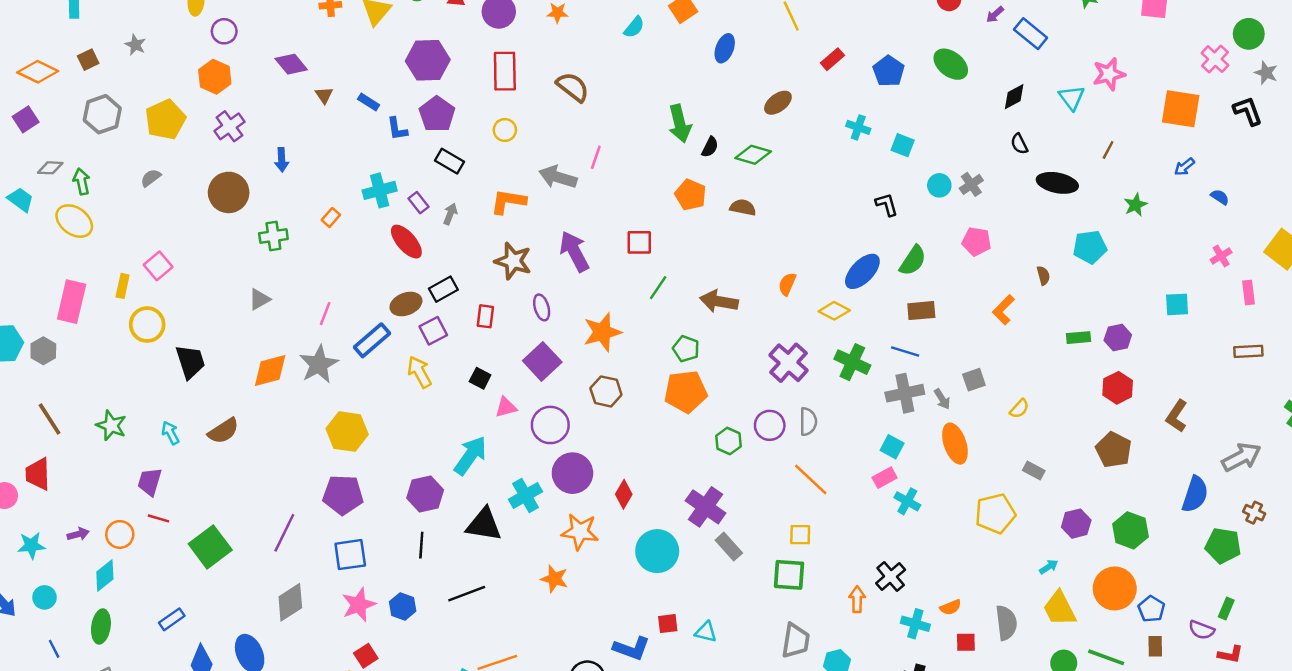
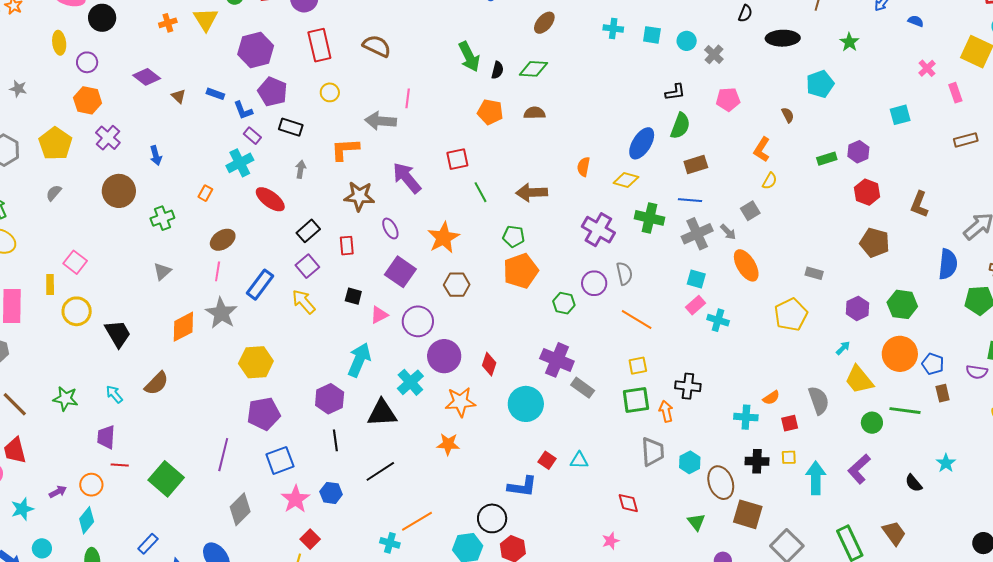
black semicircle: (1019, 144) -> (745, 13), turned -120
cyan circle: (939, 185) -> (687, 41), moved
purple rectangle: (419, 203) -> (252, 136), moved
black L-shape: (887, 205) -> (675, 92), moved, turned 110
green line: (658, 288) -> (480, 192), turned -50
brown ellipse: (406, 304) -> (223, 240), moved
yellow semicircle: (1019, 409) -> (770, 181), moved
black cross: (891, 576) -> (688, 386), moved, turned -30
orange arrow: (857, 599) -> (666, 411), moved
red square: (668, 624) -> (547, 460), turned -36

